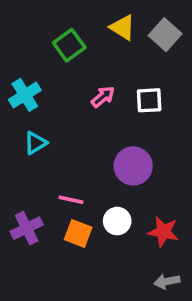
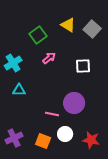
pink arrow: (103, 97) -> (49, 58), moved
cyan triangle: (36, 143) -> (19, 90), turned 32
pink line: (71, 200) -> (52, 114), moved

